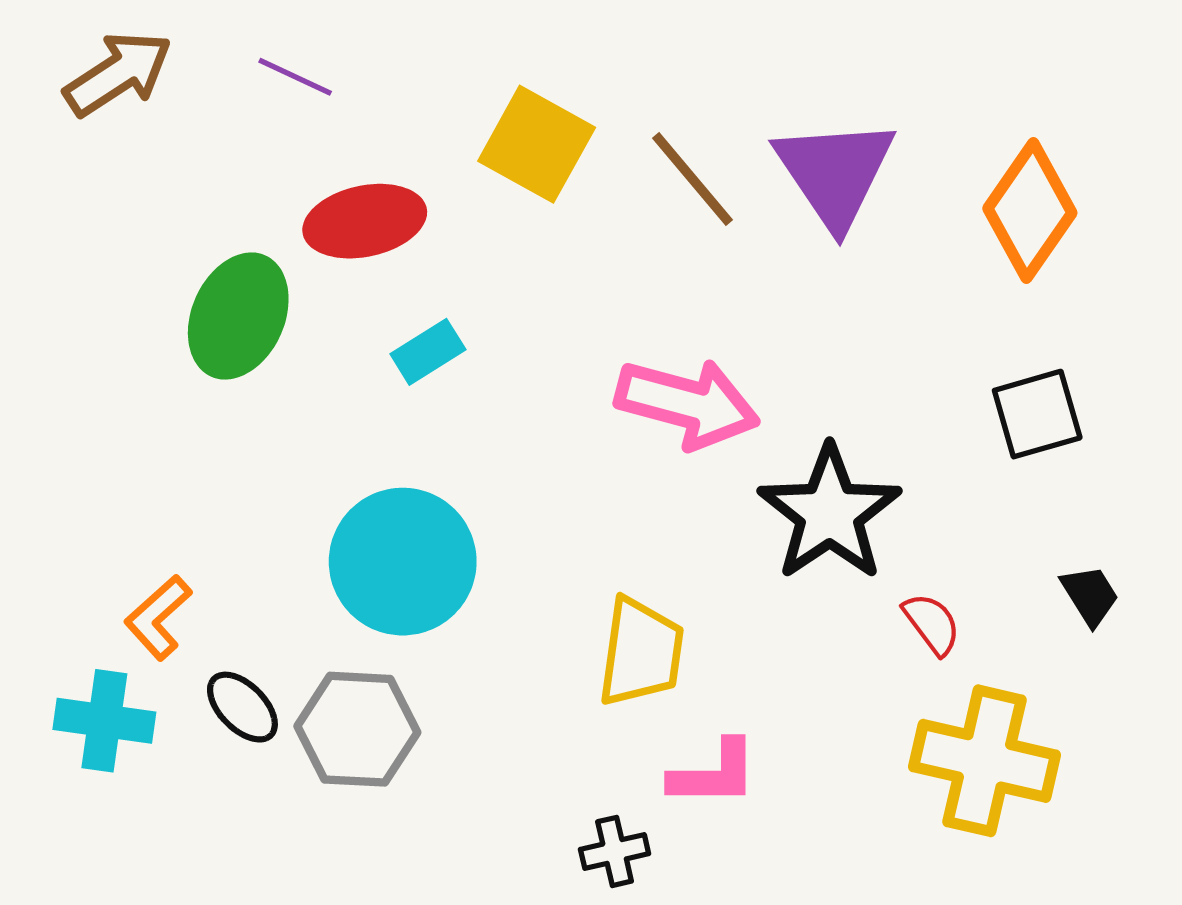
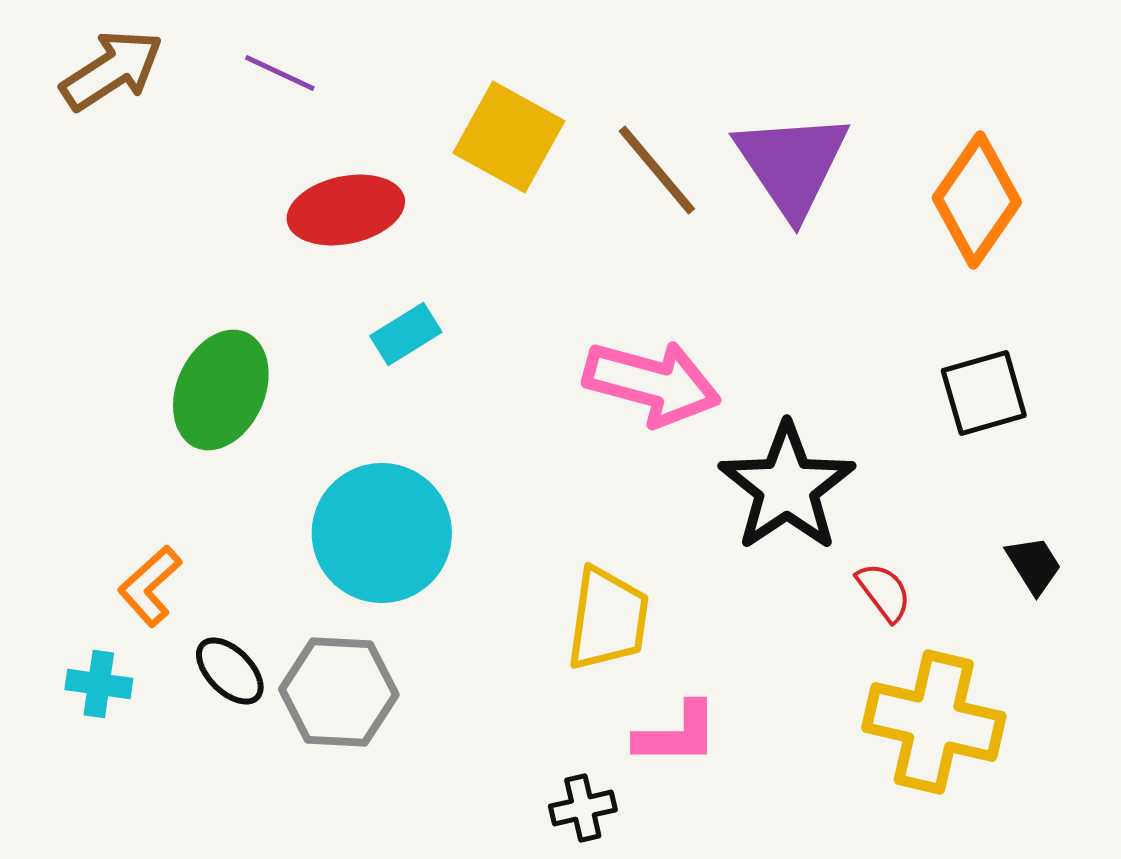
green ellipse: (238, 316) -> (221, 390), moved
cyan cross: (104, 721) -> (99, 684), size x0.7

